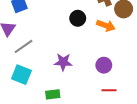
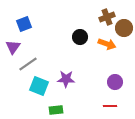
purple circle: (104, 65) -> (115, 82), moved
cyan square: (21, 75) -> (39, 86), moved

